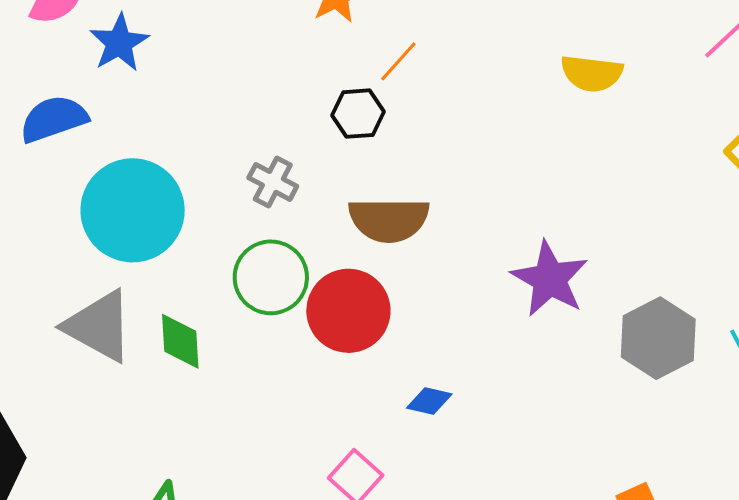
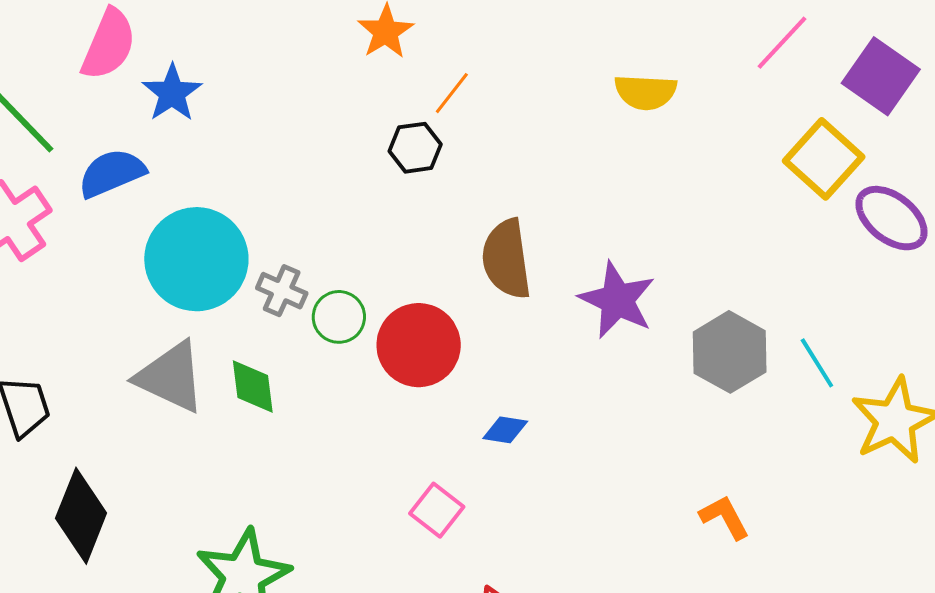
gray cross: (273, 182) -> (282, 291), moved
brown semicircle: (389, 220) -> (506, 259), moved, turned 86
green circle: (271, 277) -> (339, 317), size x0.7

